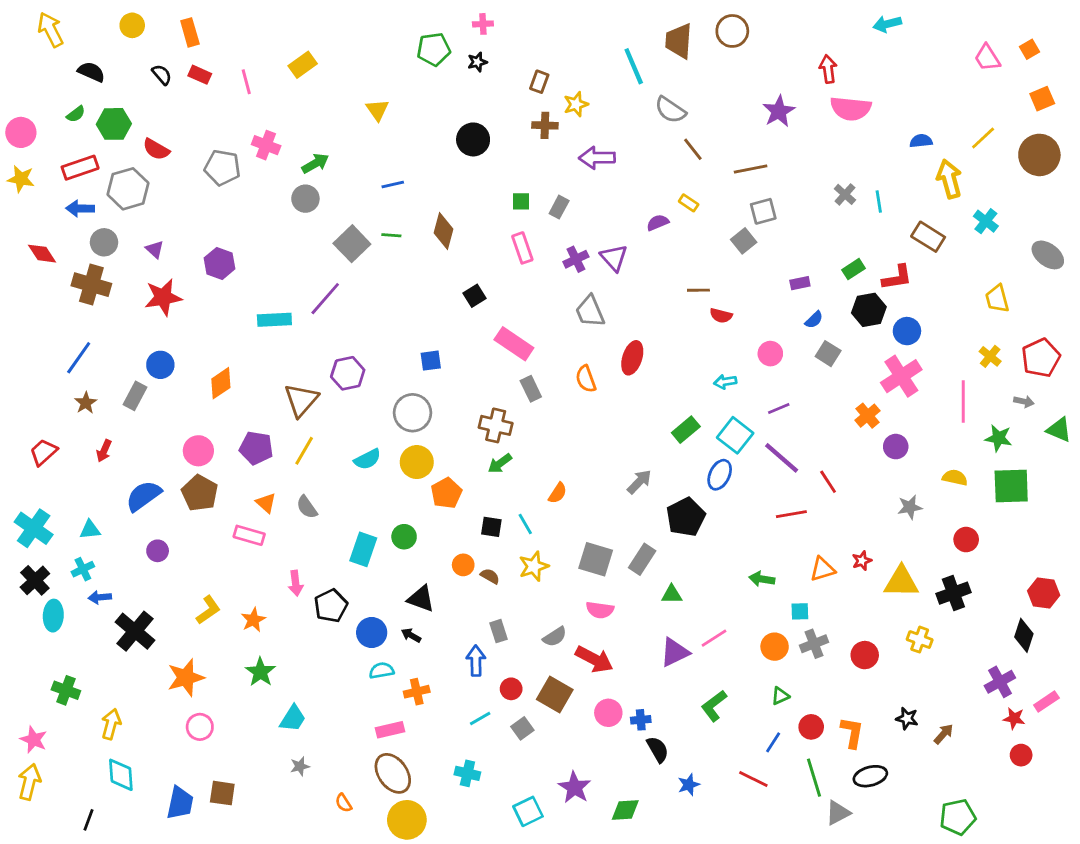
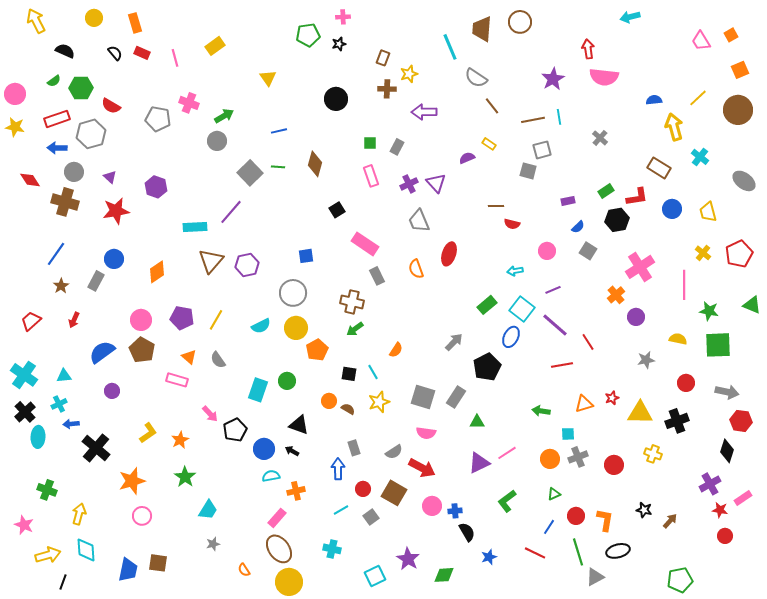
cyan line: (879, 201) -> (559, 117), moved
gray square: (744, 241) -> (528, 171), turned -36
blue circle: (907, 331) -> (672, 209), moved
brown triangle: (301, 400) -> (211, 261), moved
gray arrow: (1024, 401) -> (727, 392), moved, size x1.6
pink arrow: (296, 583) -> (210, 414), turned -36
pink rectangle: (390, 730) -> (277, 518), turned -36
yellow arrow: (29, 782) -> (48, 555), moved, turned 60

